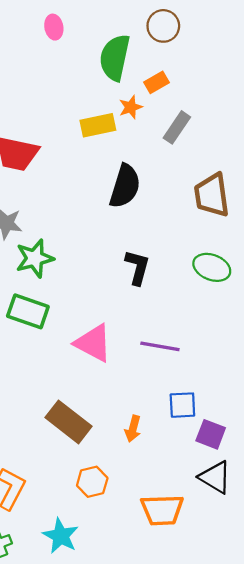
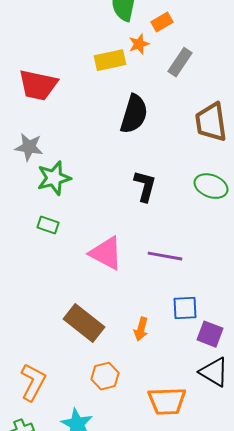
green rectangle: (28, 311) -> (48, 225), size x0.6

